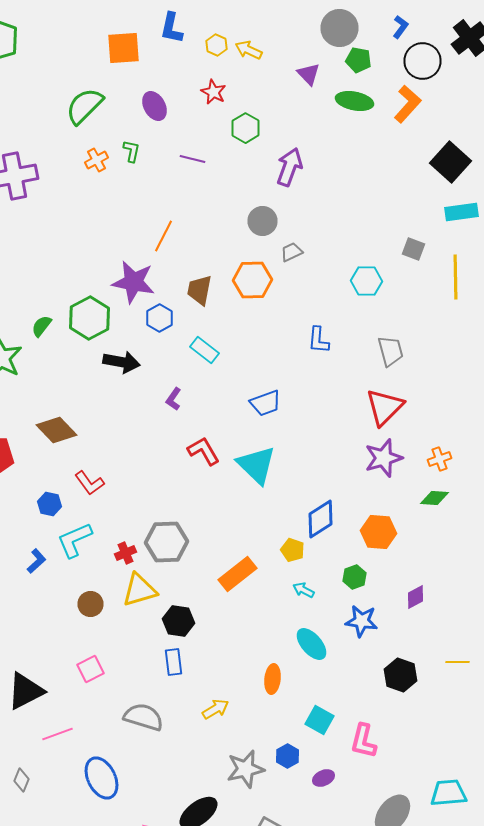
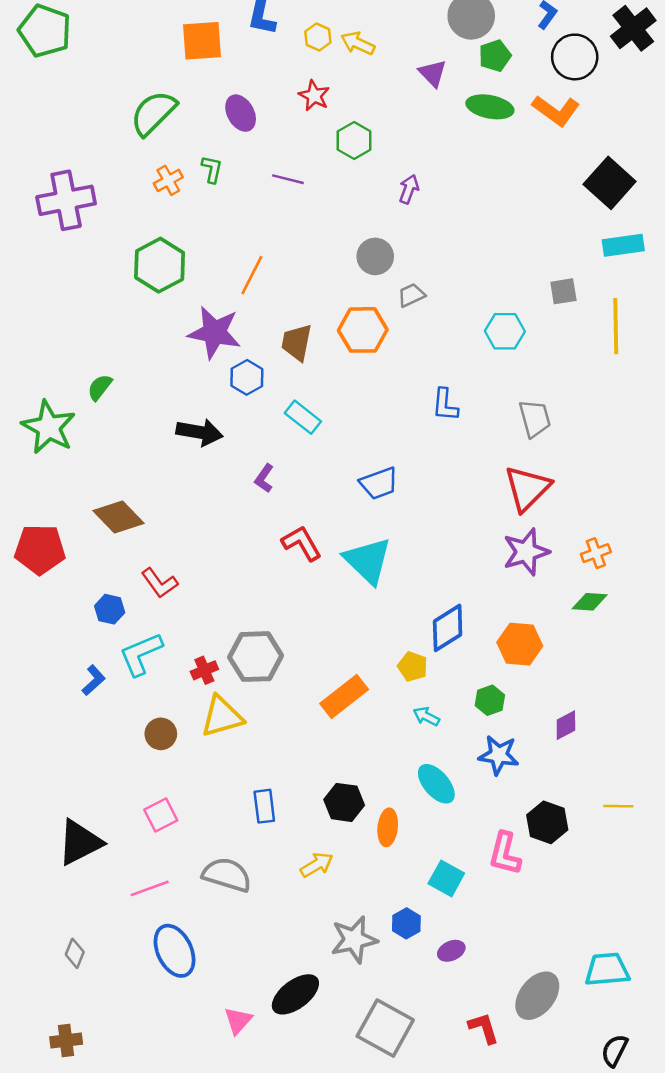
green pentagon: (358, 60) -> (495, 56), turned -30
orange L-shape: (408, 104) -> (556, 111), turned 84
purple arrow: (290, 167) -> (409, 189), size x0.6
gray square: (414, 249) -> (563, 291), turned -30
green hexagon: (90, 318) -> (160, 265), moved
black hexagon: (178, 621) -> (344, 802), moved
pink line: (58, 734) -> (150, 888), moved
pink L-shape: (364, 741) -> (505, 854), moved

